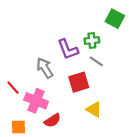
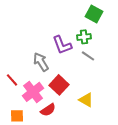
green square: (115, 19) -> (94, 14), moved
red square: (79, 82) -> (59, 85), moved, turned -30
pink cross: (36, 101) -> (33, 92), turned 30

